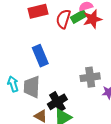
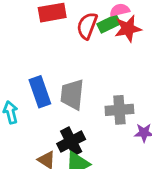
blue rectangle: (40, 56) -> (40, 92), moved
gray trapezoid: (32, 87) -> (72, 95), moved

